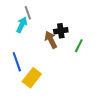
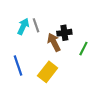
gray line: (28, 13) -> (36, 25), moved
yellow rectangle: (32, 78) -> (48, 72), moved

